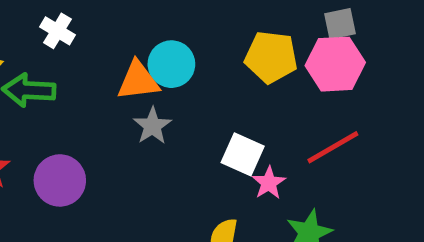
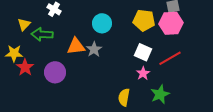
orange triangle: (138, 81) -> (76, 46), moved
white square: (243, 154) -> (143, 52), moved

